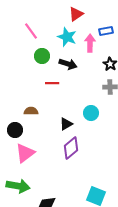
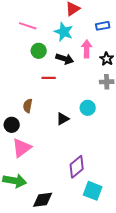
pink line: (31, 31) -> (28, 26), turned -36
pink arrow: (90, 43) -> (87, 49), moved
brown semicircle: (31, 111) -> (28, 106), turned -80
purple diamond: (71, 148) -> (77, 167), moved

